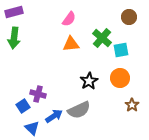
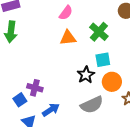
cyan square: (121, 50) -> (103, 60), moved
orange circle: (120, 78) -> (112, 82), moved
gray semicircle: (79, 110) -> (92, 105), moved

